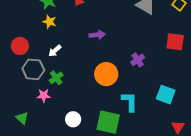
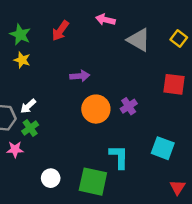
white arrow: (55, 51) -> (28, 106), moved
orange circle: (106, 74) -> (96, 109), moved

